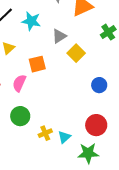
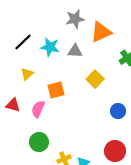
gray triangle: (59, 36) -> (75, 51), moved, turned 35

